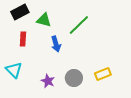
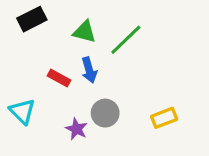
green triangle: (44, 20) -> (84, 32), moved
red rectangle: (23, 39) -> (59, 78), moved, turned -64
gray circle: (74, 78) -> (105, 113), moved

